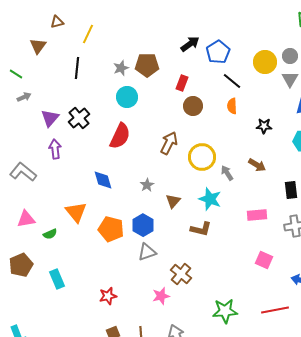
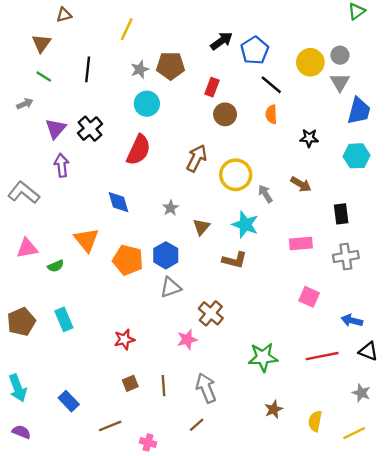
yellow line: (88, 34) -> (127, 29), moved
green line: (16, 74) -> (44, 76), moved
brown pentagon: (21, 265) -> (21, 322), moved

